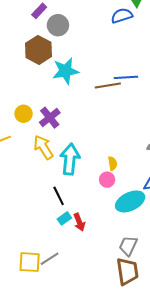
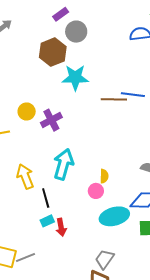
yellow arrow: (43, 147) -> (25, 176), moved

